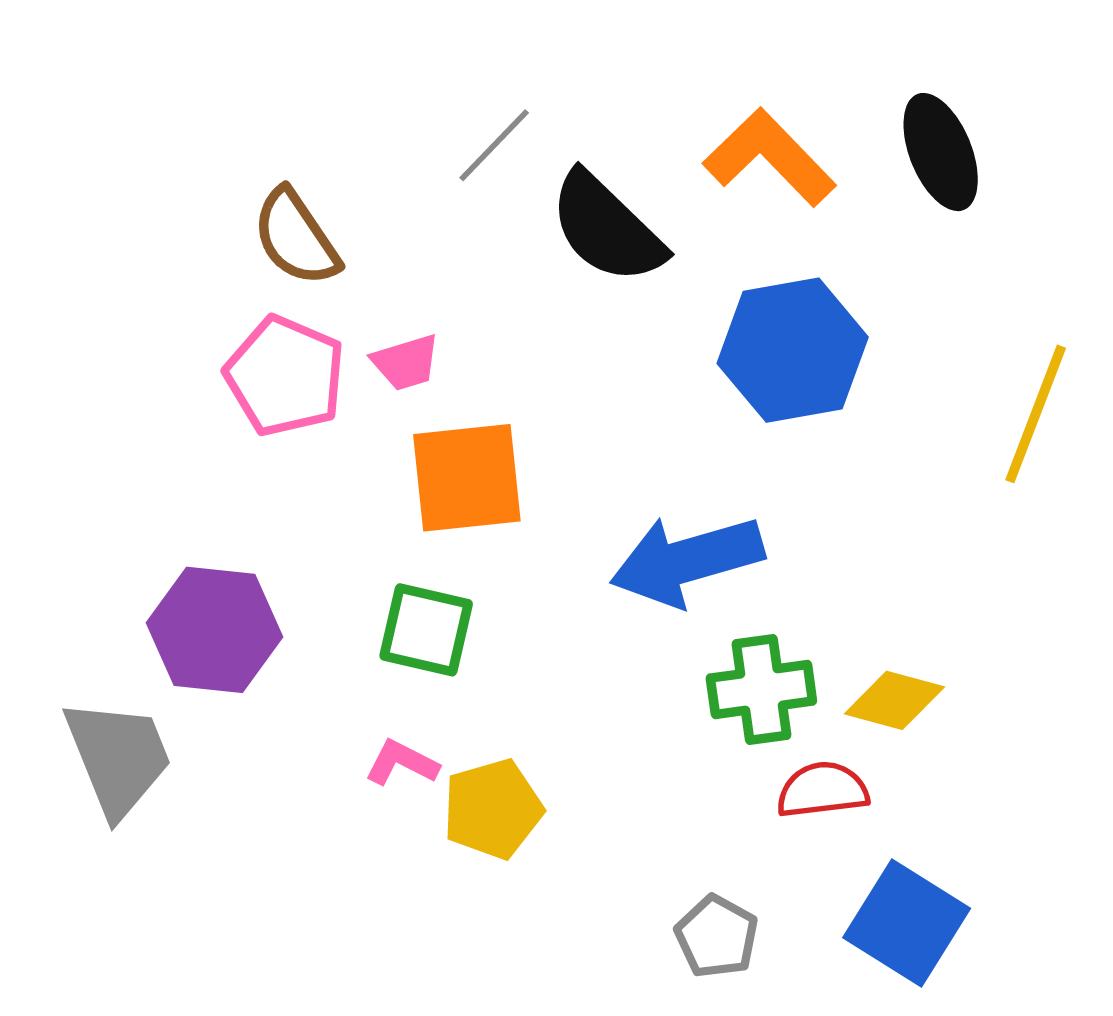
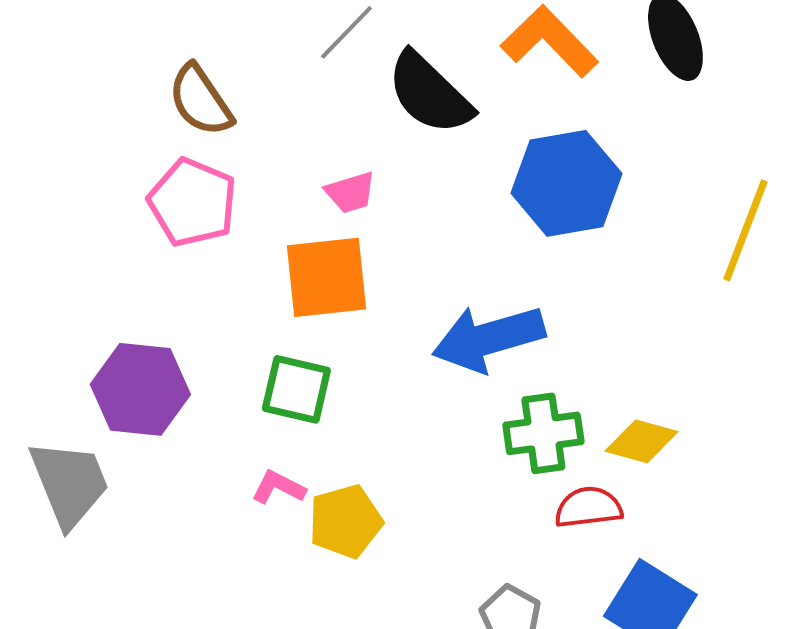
pink trapezoid: (406, 362) -> (350, 192), moved

